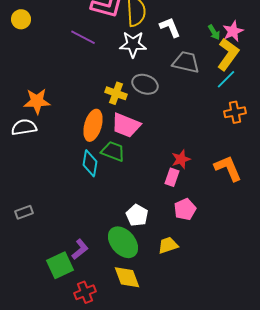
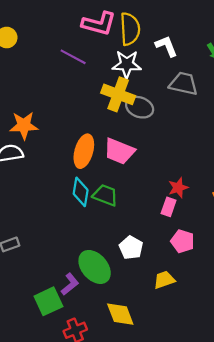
yellow cross: (116, 93) -> (118, 94), moved, size x1.4
green trapezoid: (113, 151) -> (105, 195), moved
pink pentagon: (185, 209) -> (182, 241), turned -30
green ellipse: (123, 242) -> (95, 267), moved

